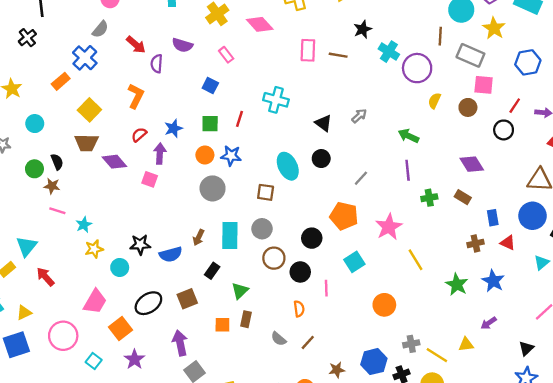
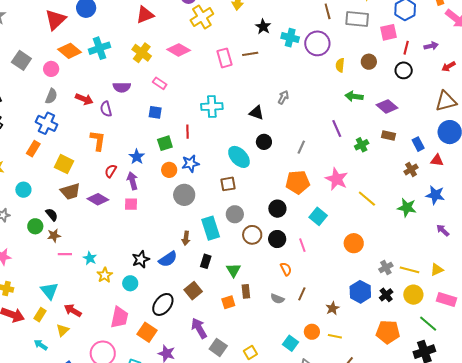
pink square: (484, 85) -> (389, 32), moved
green arrow: (408, 136) -> (354, 96), moved
yellow triangle: (24, 313) -> (63, 330), moved
purple arrow: (489, 323) -> (443, 230), turned 96
yellow triangle: (466, 344) -> (437, 270), moved

